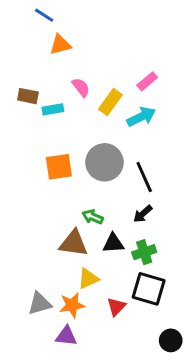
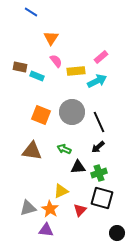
orange triangle: (60, 45) -> (51, 38), moved, turned -42
yellow rectangle: (110, 102) -> (76, 71), turned 48
cyan rectangle: (53, 109) -> (37, 76), turned 32
orange square: (59, 167) -> (41, 115), turned 30
brown triangle: (74, 243) -> (32, 151), moved
orange star: (72, 305) -> (50, 209), turned -30

